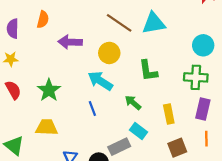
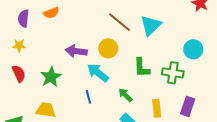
orange semicircle: (43, 20) -> (51, 13), turned 49
cyan triangle: (154, 23) -> (151, 25), turned -40
purple arrow: (70, 42) -> (76, 51), moved
green cross: (196, 77) -> (173, 73), moved

